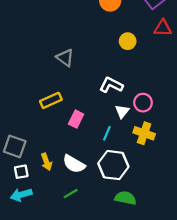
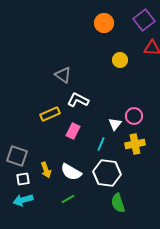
white L-shape: (111, 85) -> (78, 100), moved
yellow cross: (144, 133) -> (135, 144), turned -30
green semicircle: (125, 198) -> (118, 203), turned -120

